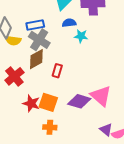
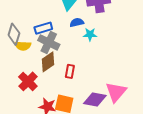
pink triangle: (101, 96) -> (116, 92), turned 35

